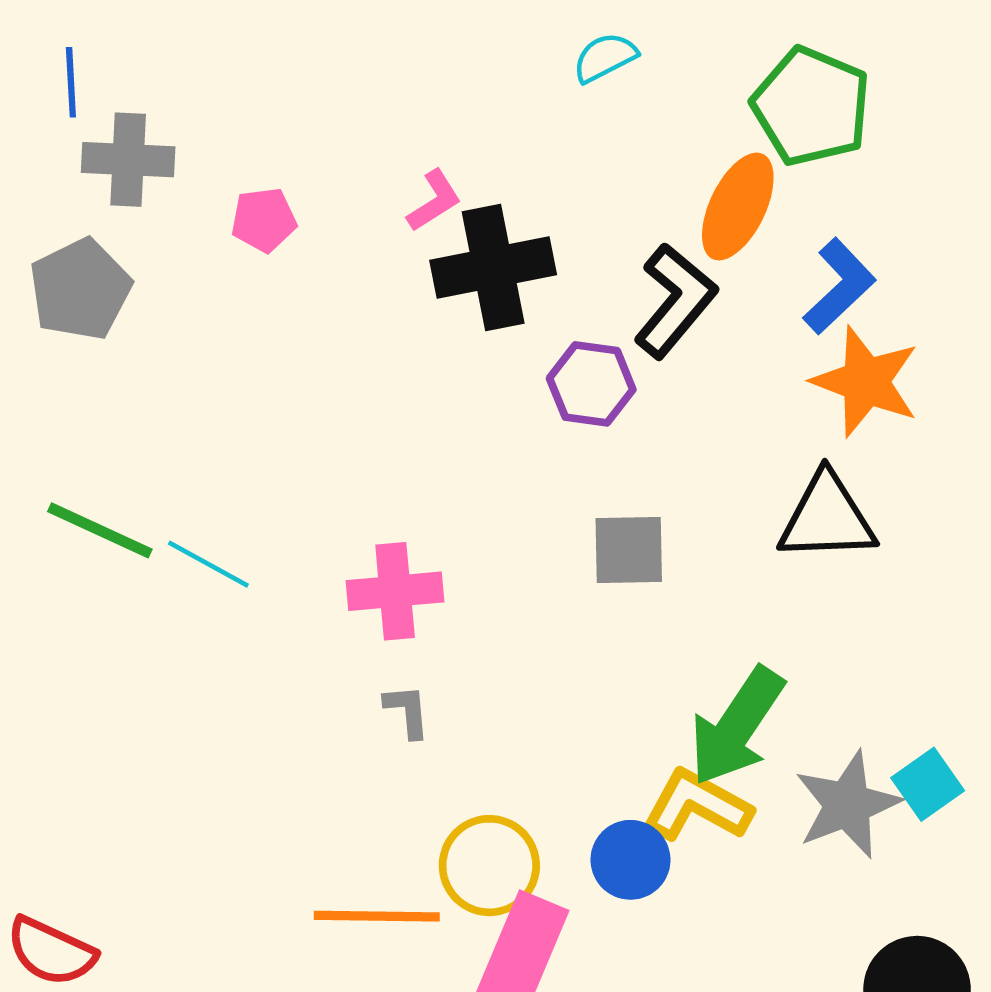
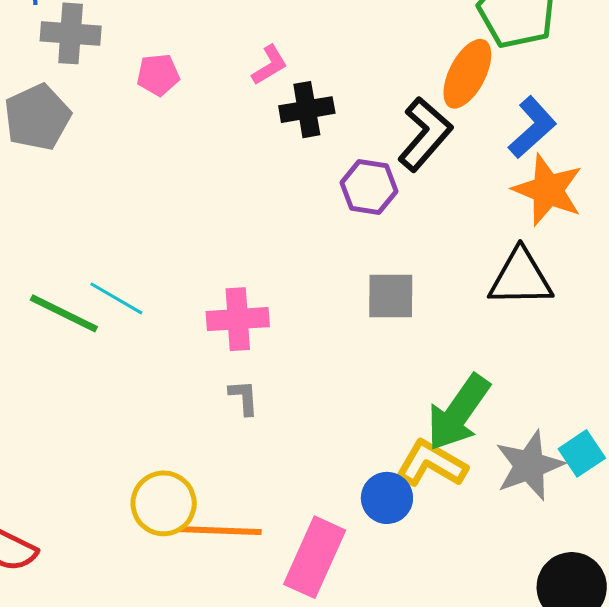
black cross: (493, 268) -> (307, 110), size x0.7
green line: (100, 530) -> (64, 313), moved
yellow circle: (489, 866) -> (164, 503), moved

